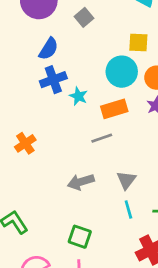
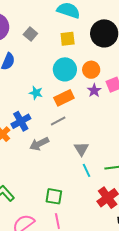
yellow square: (138, 42) -> (68, 39), moved
blue cross: (53, 80) -> (21, 121), moved
gray arrow: (81, 182) -> (39, 144), moved

